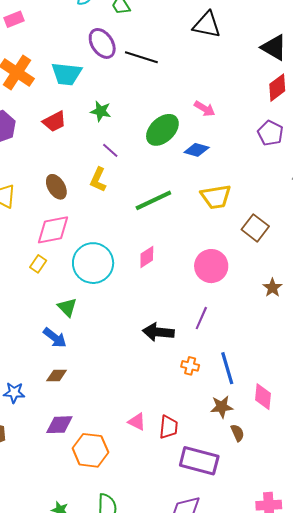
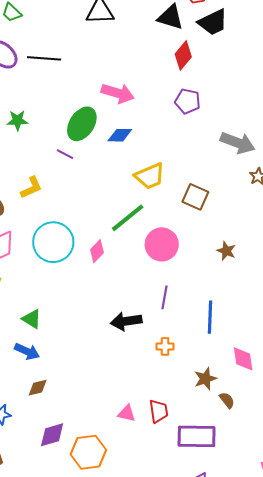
pink arrow: (205, 109) -> (118, 93), size x1.5
purple line: (110, 150) -> (65, 154), moved
yellow L-shape: (98, 180) -> (31, 188), turned -125
green line: (153, 200) -> (128, 218), moved
cyan circle: (93, 263) -> (53, 242), moved
blue line: (227, 368) -> (210, 317), moved, turned 32

